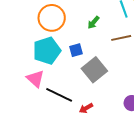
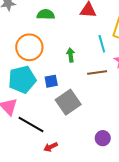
green arrow: (93, 22) -> (71, 55), turned 128
red arrow: (86, 108) -> (51, 147), moved

